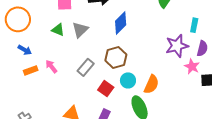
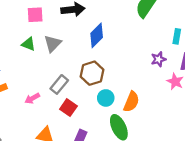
purple star: (177, 46) -> (158, 59), size x0.6
pink arrow: (51, 67) -> (32, 98), moved, turned -80
red square: (106, 89) -> (68, 108), moved

